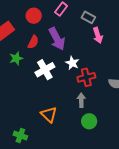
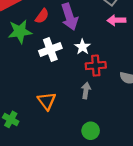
pink arrow: (98, 35) -> (116, 20), turned 98
green star: (16, 58) -> (20, 31), size x1.5
green circle: (89, 121) -> (91, 131), moved

